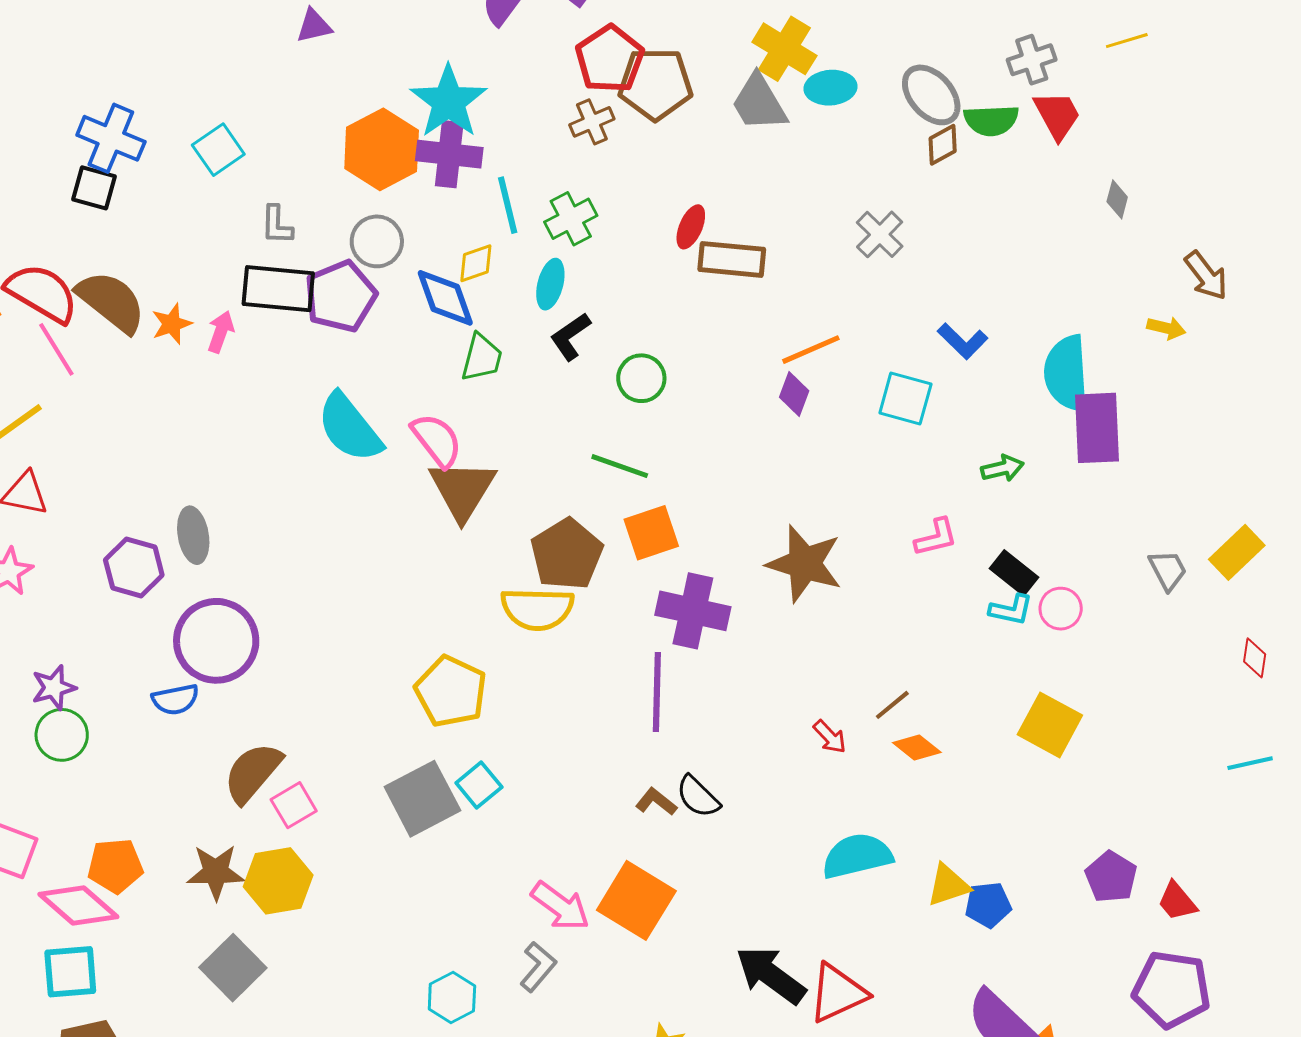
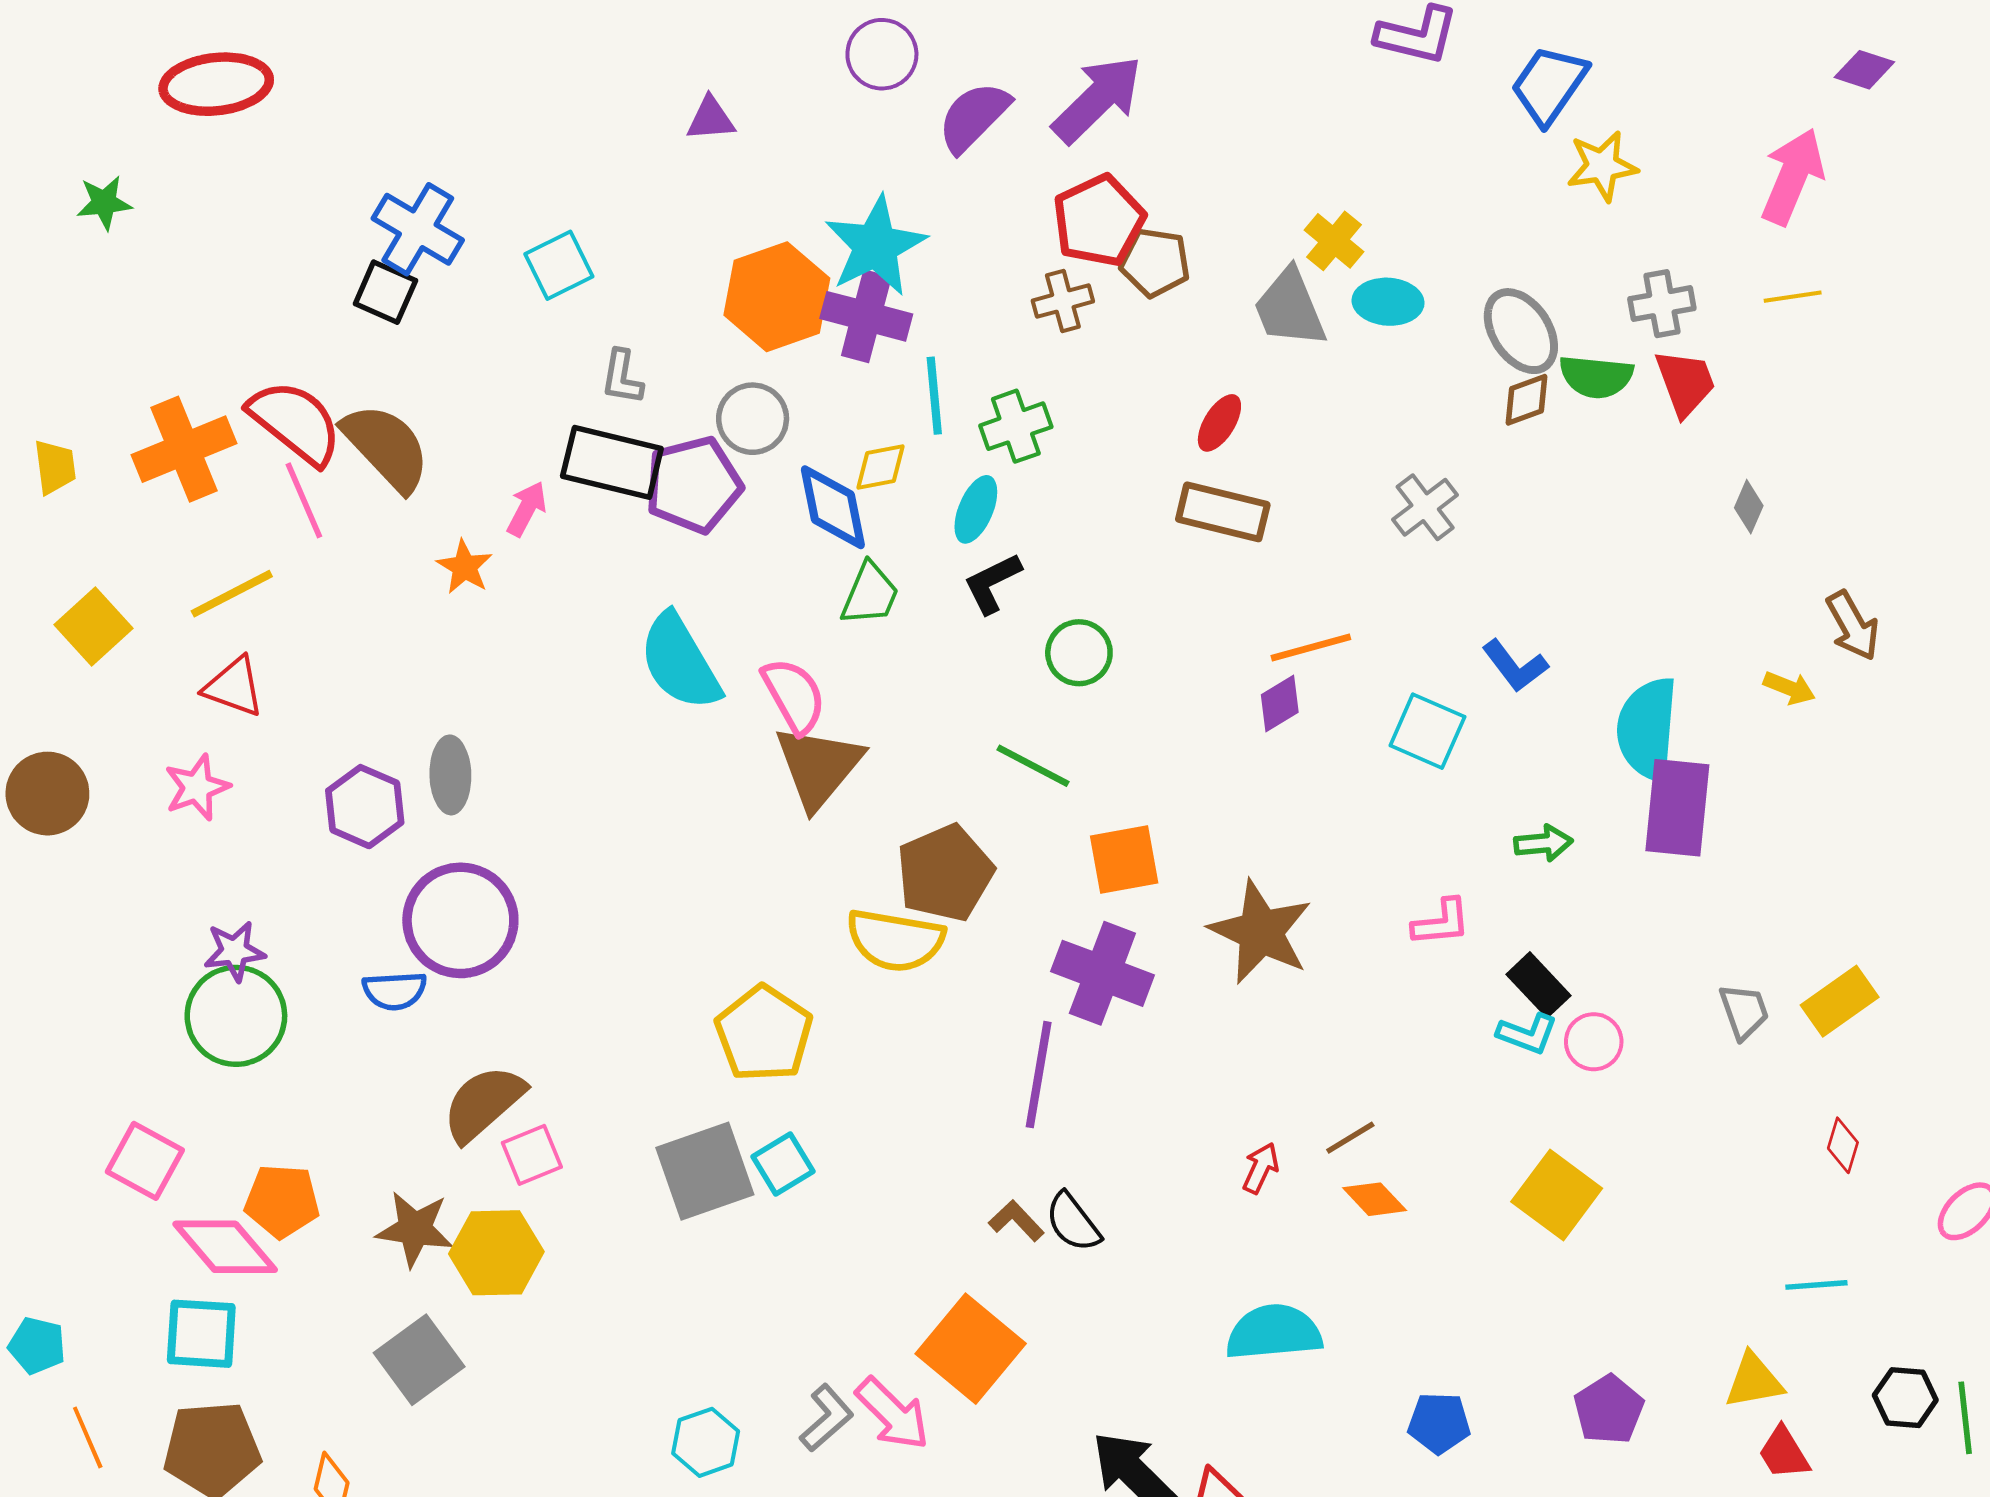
yellow cross: (784, 49) -> (1334, 241), size x0.7
brown pentagon: (655, 84) -> (1155, 262), size x0.7
red ellipse: (691, 227) -> (1219, 423), moved
orange star: (172, 324) -> (465, 567), moved, turned -30
purple diamond: (794, 394) -> (1280, 703), turned 30
orange square: (651, 533) -> (1124, 859), moved
green circle: (62, 735) -> (236, 1016), size x1.4
red arrow: (830, 737) -> (1261, 1168), turned -120
yellow triangle: (948, 885) -> (1754, 1381), moved
red trapezoid: (1177, 901) -> (1784, 1453), moved
pink arrow: (560, 906) -> (893, 1414), moved

